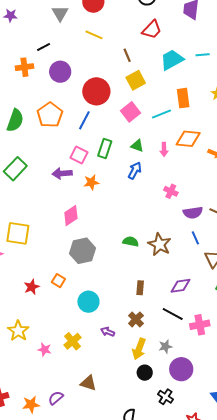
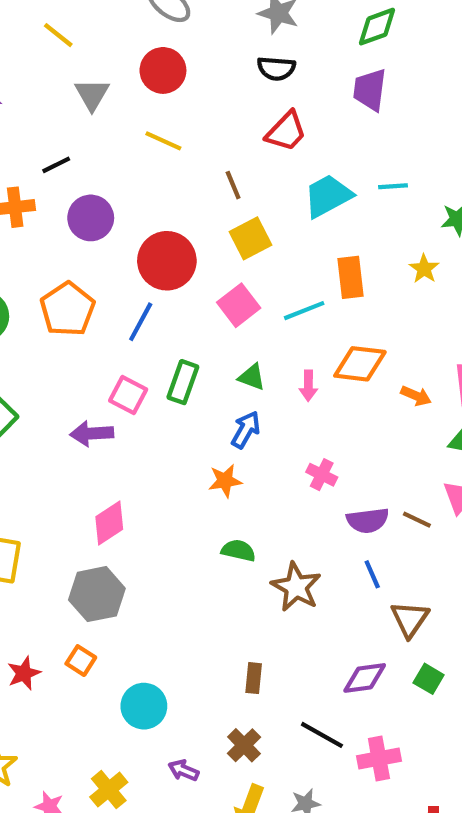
orange star: (91, 182) -> (225, 481), moved
green semicircle: (131, 242) -> (238, 550), moved
gray hexagon: (82, 251) -> (97, 594), moved
purple diamond: (181, 286) -> (365, 678), moved

